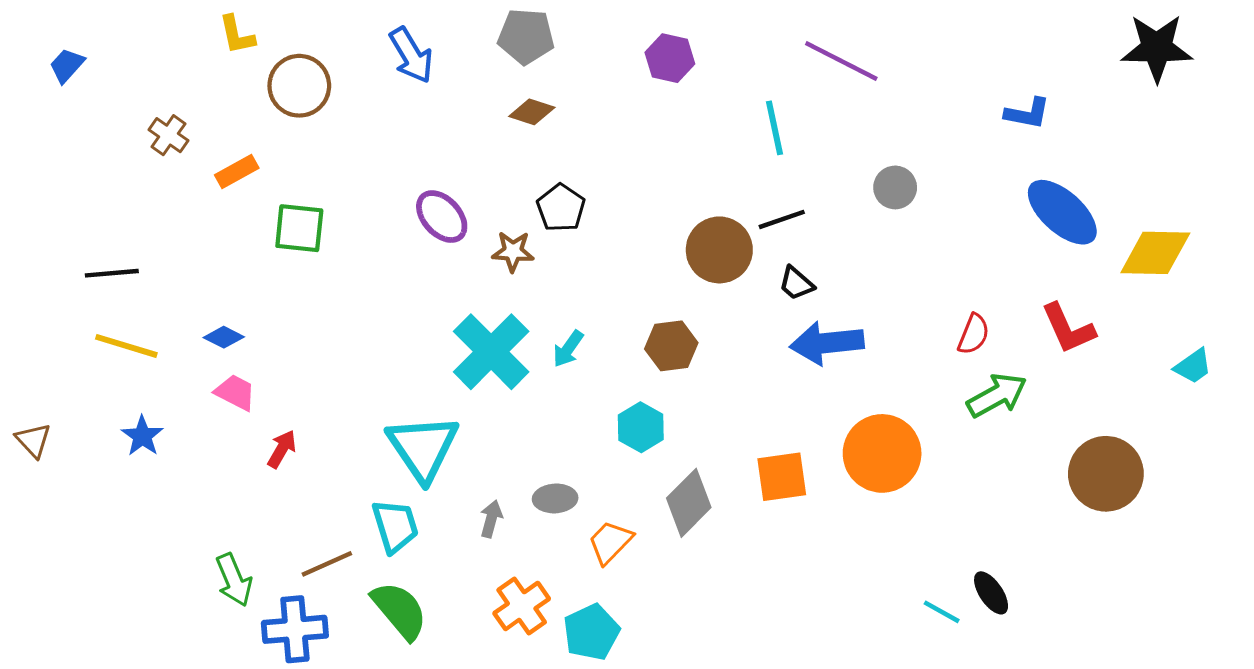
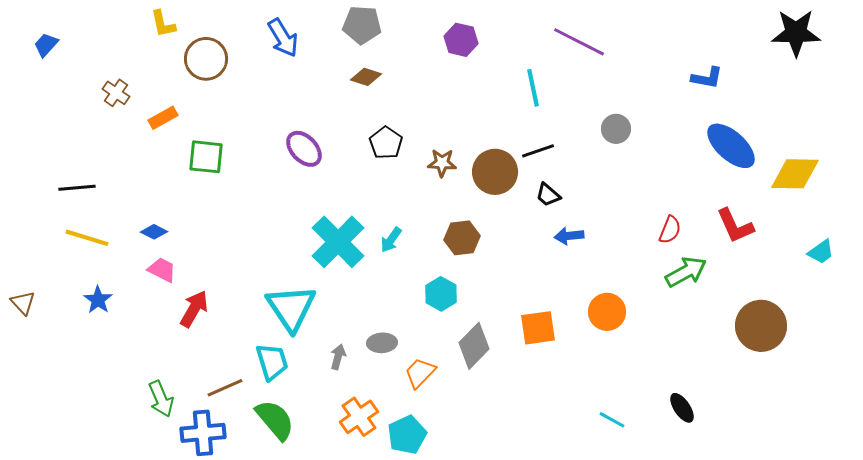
brown star: (513, 251) -> (442, 163), moved
blue arrow: (827, 343) -> (569, 236), size x0.6
red arrow: (282, 449) -> (194, 309), size x1.4
orange circle: (882, 453) -> (607, 312), size x0.7
cyan line: (942, 612) -> (612, 420), moved

